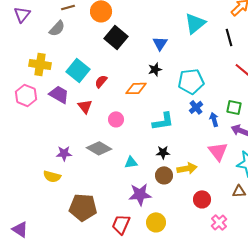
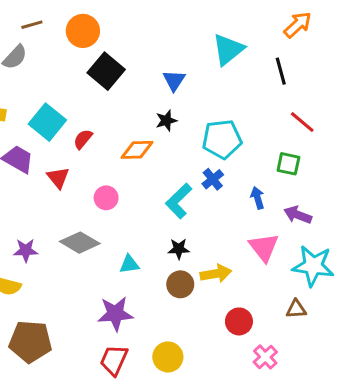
blue cross: (196, 107) -> (213, 179), moved
green square: (234, 107) -> (288, 164), moved
cyan L-shape: (163, 121) -> (179, 201), turned 145
purple star: (140, 194) -> (115, 314), moved
brown pentagon: (83, 207) -> (30, 342), moved

